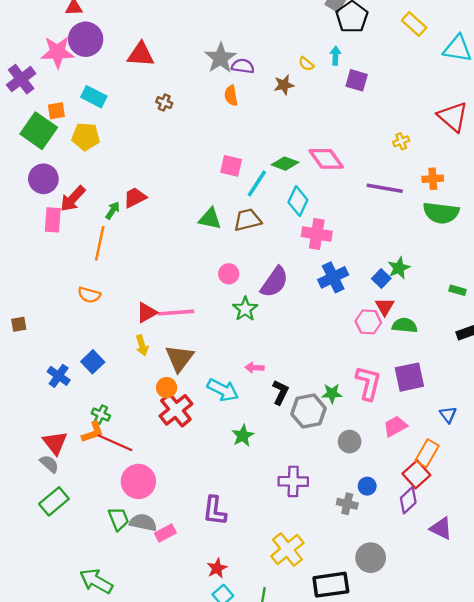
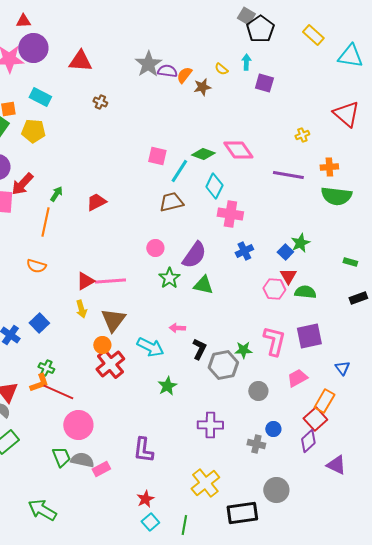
orange semicircle: (231, 96) -> (184, 75), moved, turned 48
red trapezoid: (135, 198) -> (96, 202), moved
green triangle: (210, 219) -> (203, 285), moved
blue cross: (333, 277) -> (244, 251), size x0.7

